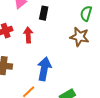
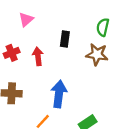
black rectangle: (44, 13) -> (65, 39), moved

